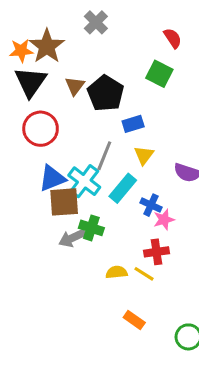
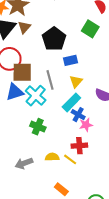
brown triangle: (75, 86) -> (24, 27), moved
gray line: (104, 156) -> (50, 80), turned -42
cyan rectangle: (123, 188) -> (71, 102), moved
brown square: (64, 202) -> (22, 72), moved
gray arrow: (72, 238) -> (24, 163), moved

